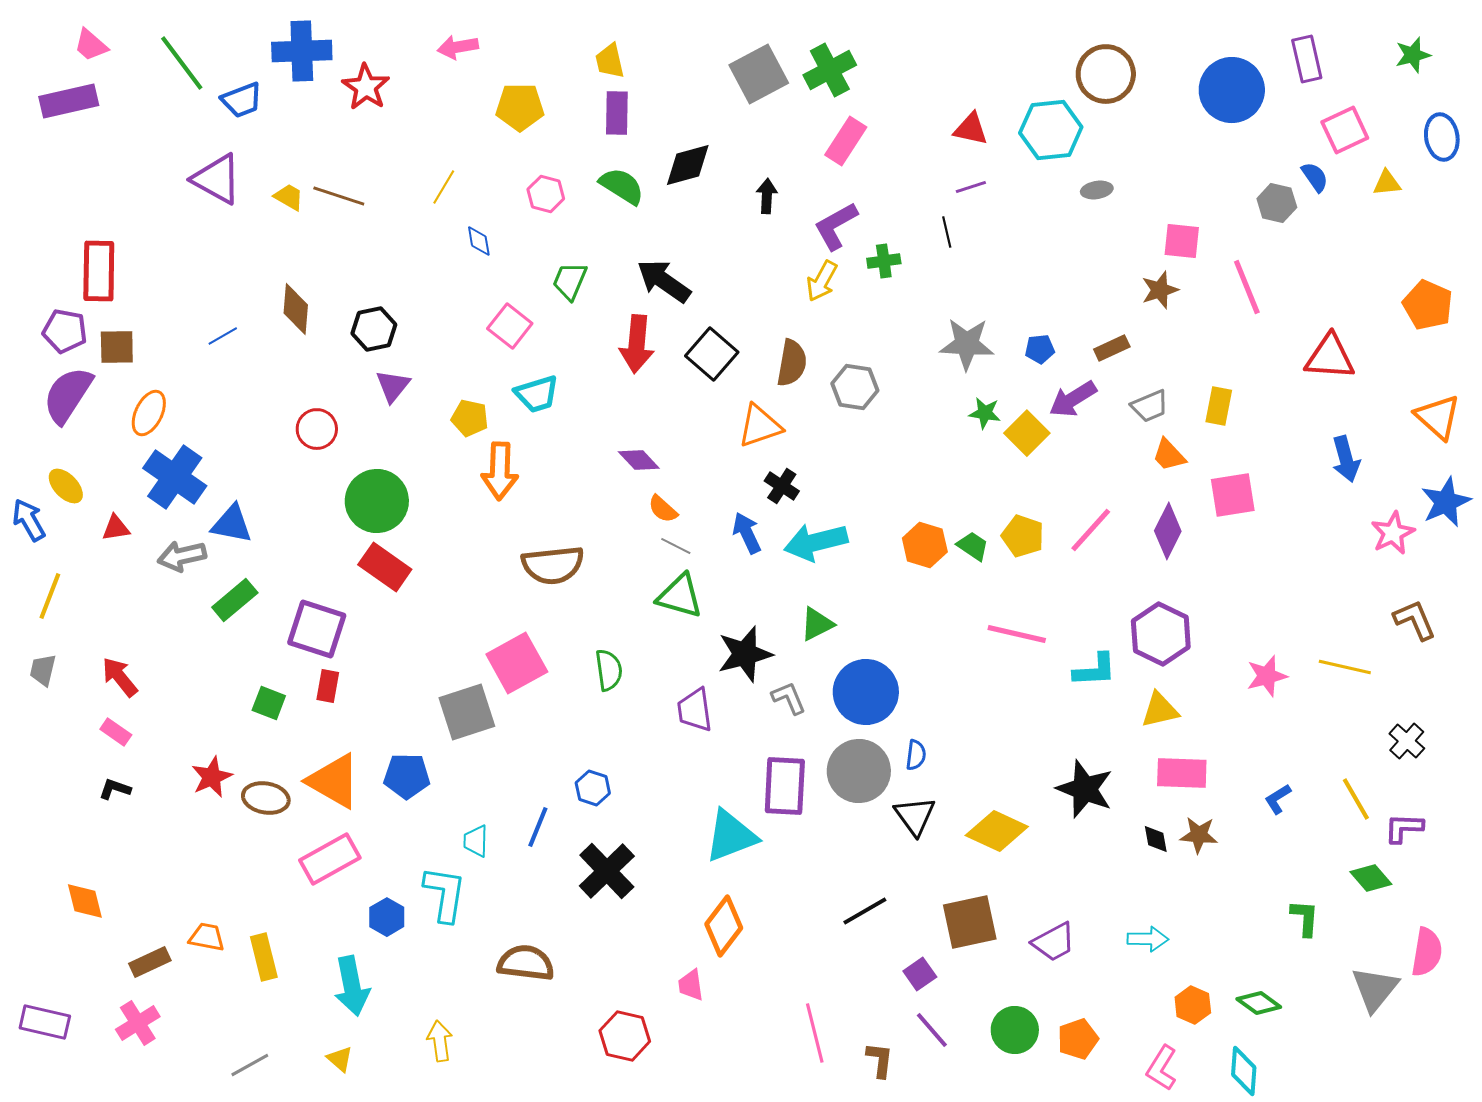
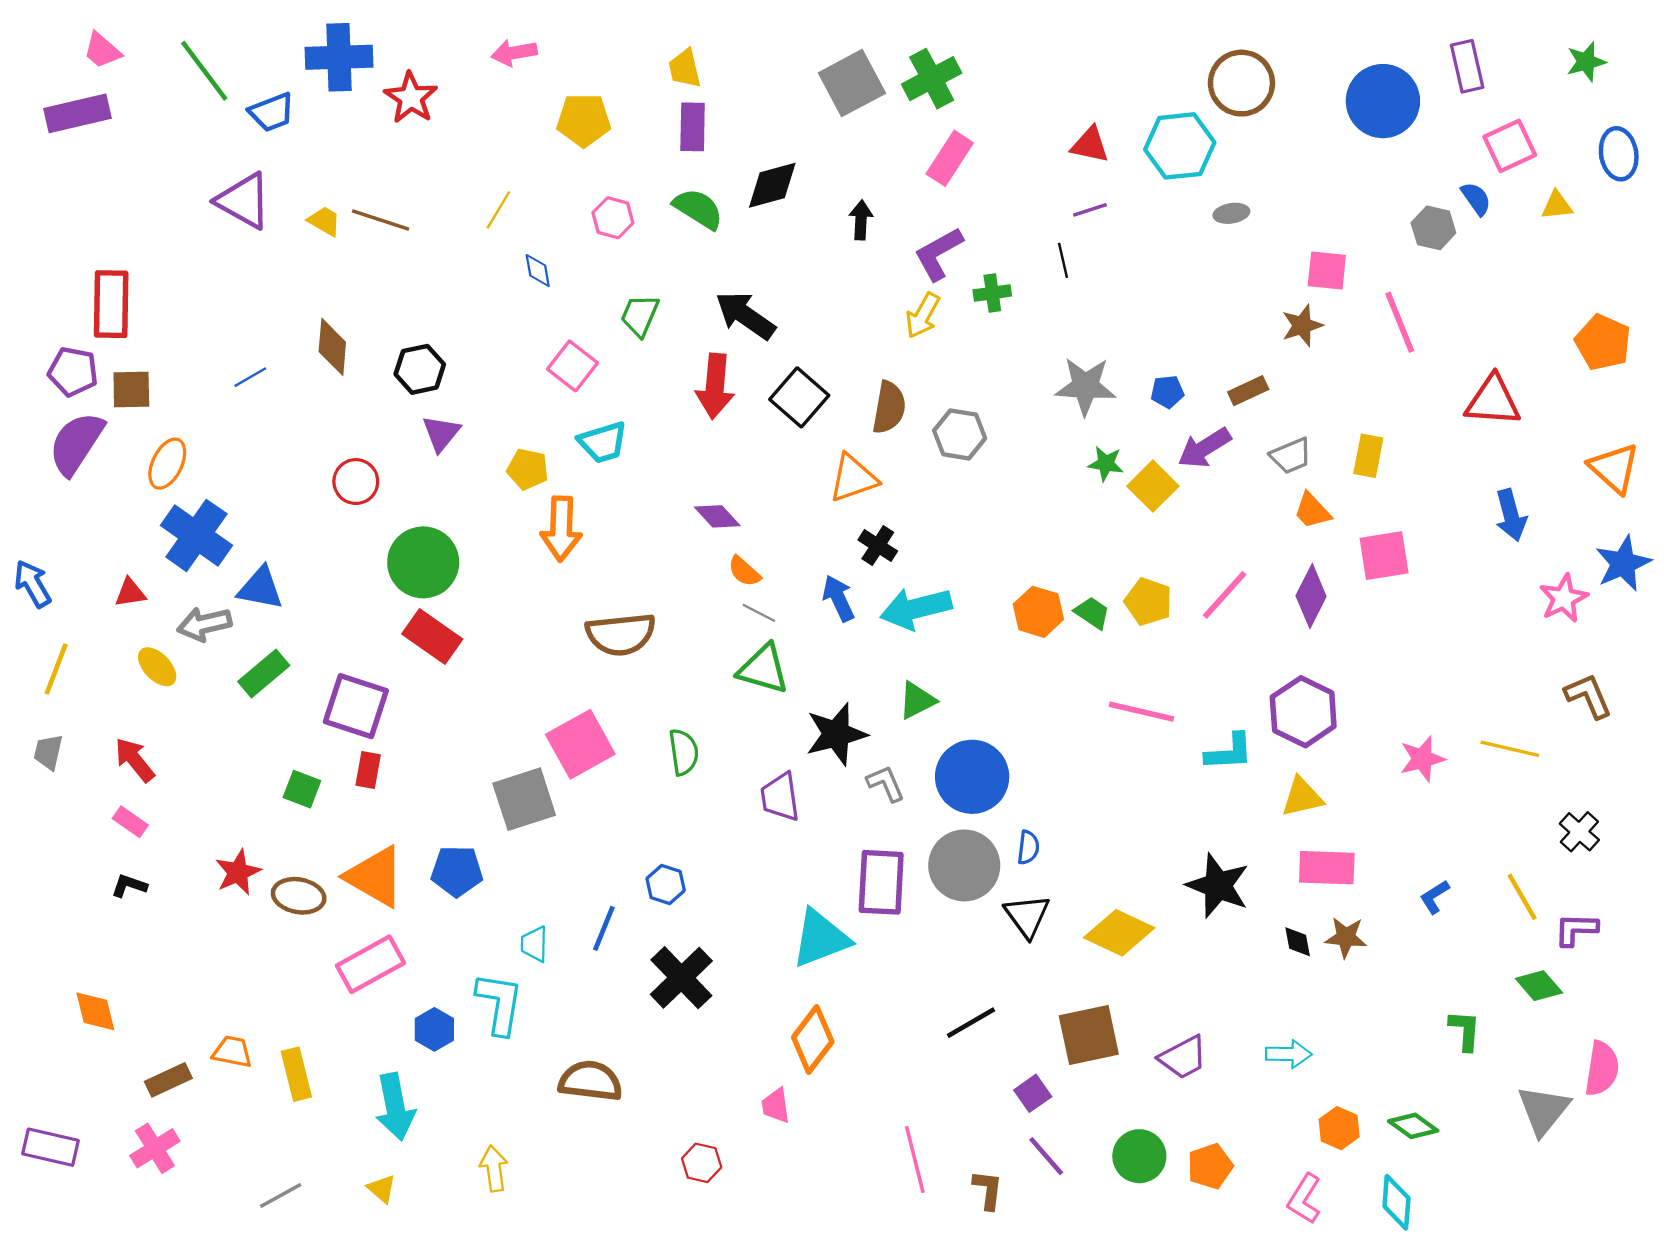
yellow ellipse: (66, 486) -> (157, 667), moved
red hexagon: (625, 1036) -> (702, 1163), size x0.7

